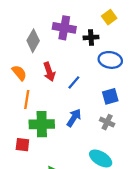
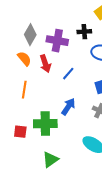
purple cross: (64, 28) -> (57, 41), moved
orange semicircle: (19, 73) -> (24, 59), moved
green cross: (42, 124) -> (45, 124), moved

